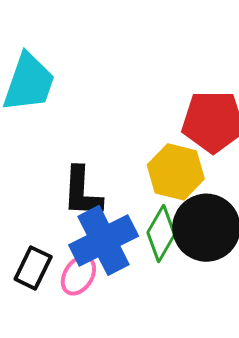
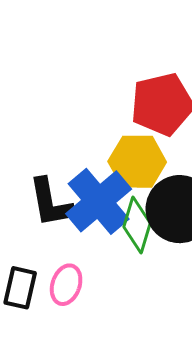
blue cross: (104, 240) -> (99, 201), moved

